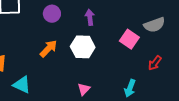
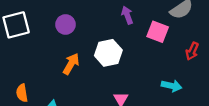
purple arrow: (90, 17) -> (127, 15), moved
cyan arrow: (130, 88) -> (172, 86), turned -84

